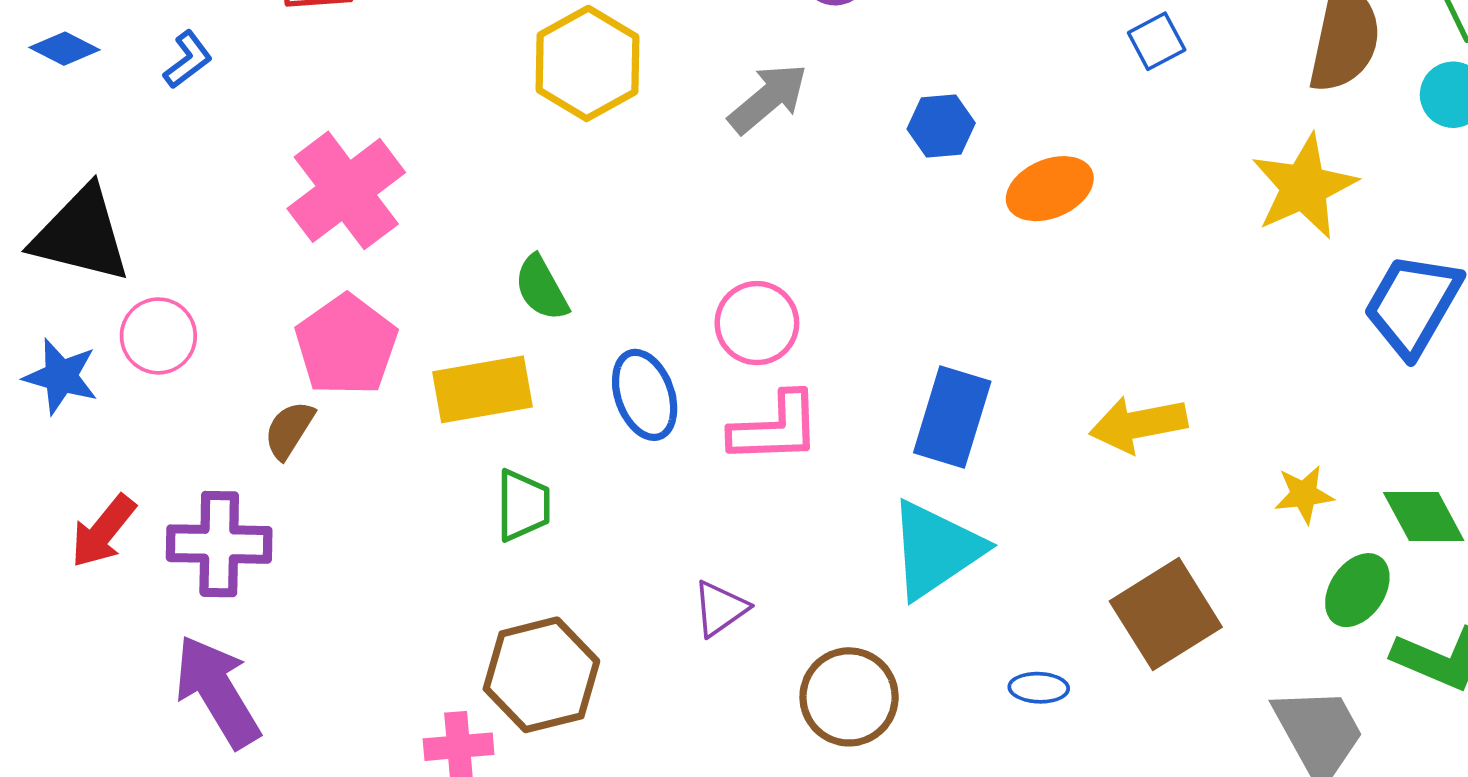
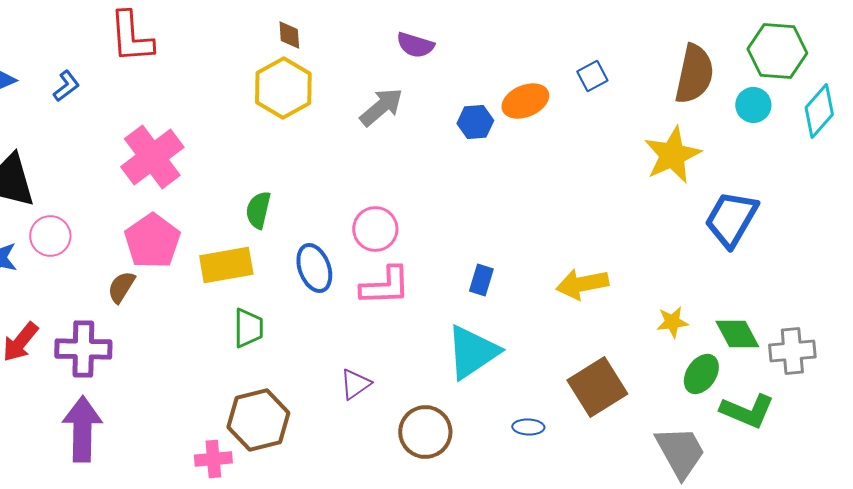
orange ellipse: (1050, 189) -> (525, 101), moved
green semicircle: (541, 288) -> (258, 210), turned 42
blue rectangle: (952, 417) -> (481, 280), size x0.6
purple arrow: (217, 691) -> (82, 429), turned 32

